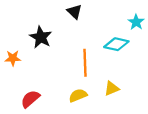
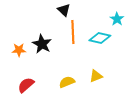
black star: (41, 37) -> (42, 44), moved
orange star: (13, 58) -> (19, 50), moved
orange line: (85, 63) -> (73, 32), moved

